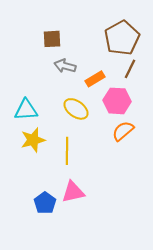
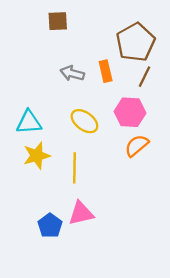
brown square: (52, 39) -> (58, 21), moved
orange rectangle: (95, 79) -> (106, 71), moved, turned -72

